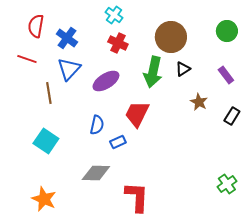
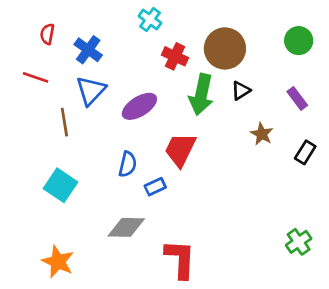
red semicircle: (36, 26) -> (47, 34), size x0.7
red cross: (118, 43) -> (175, 56), moved

